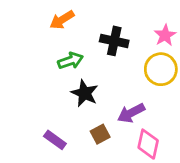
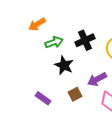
orange arrow: (62, 20) -> (37, 24), moved
black cross: (114, 41) -> (85, 40), moved, turned -36

